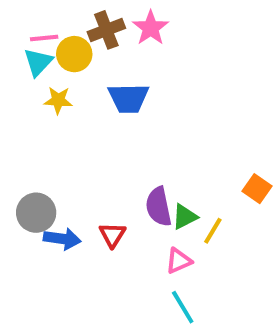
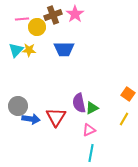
cyan triangle: (38, 62) -> (16, 50), moved
yellow line: (213, 231) -> (124, 119), moved
red triangle: (112, 235) -> (56, 117), size x1.5
cyan line: (183, 307) -> (91, 153), turned 42

